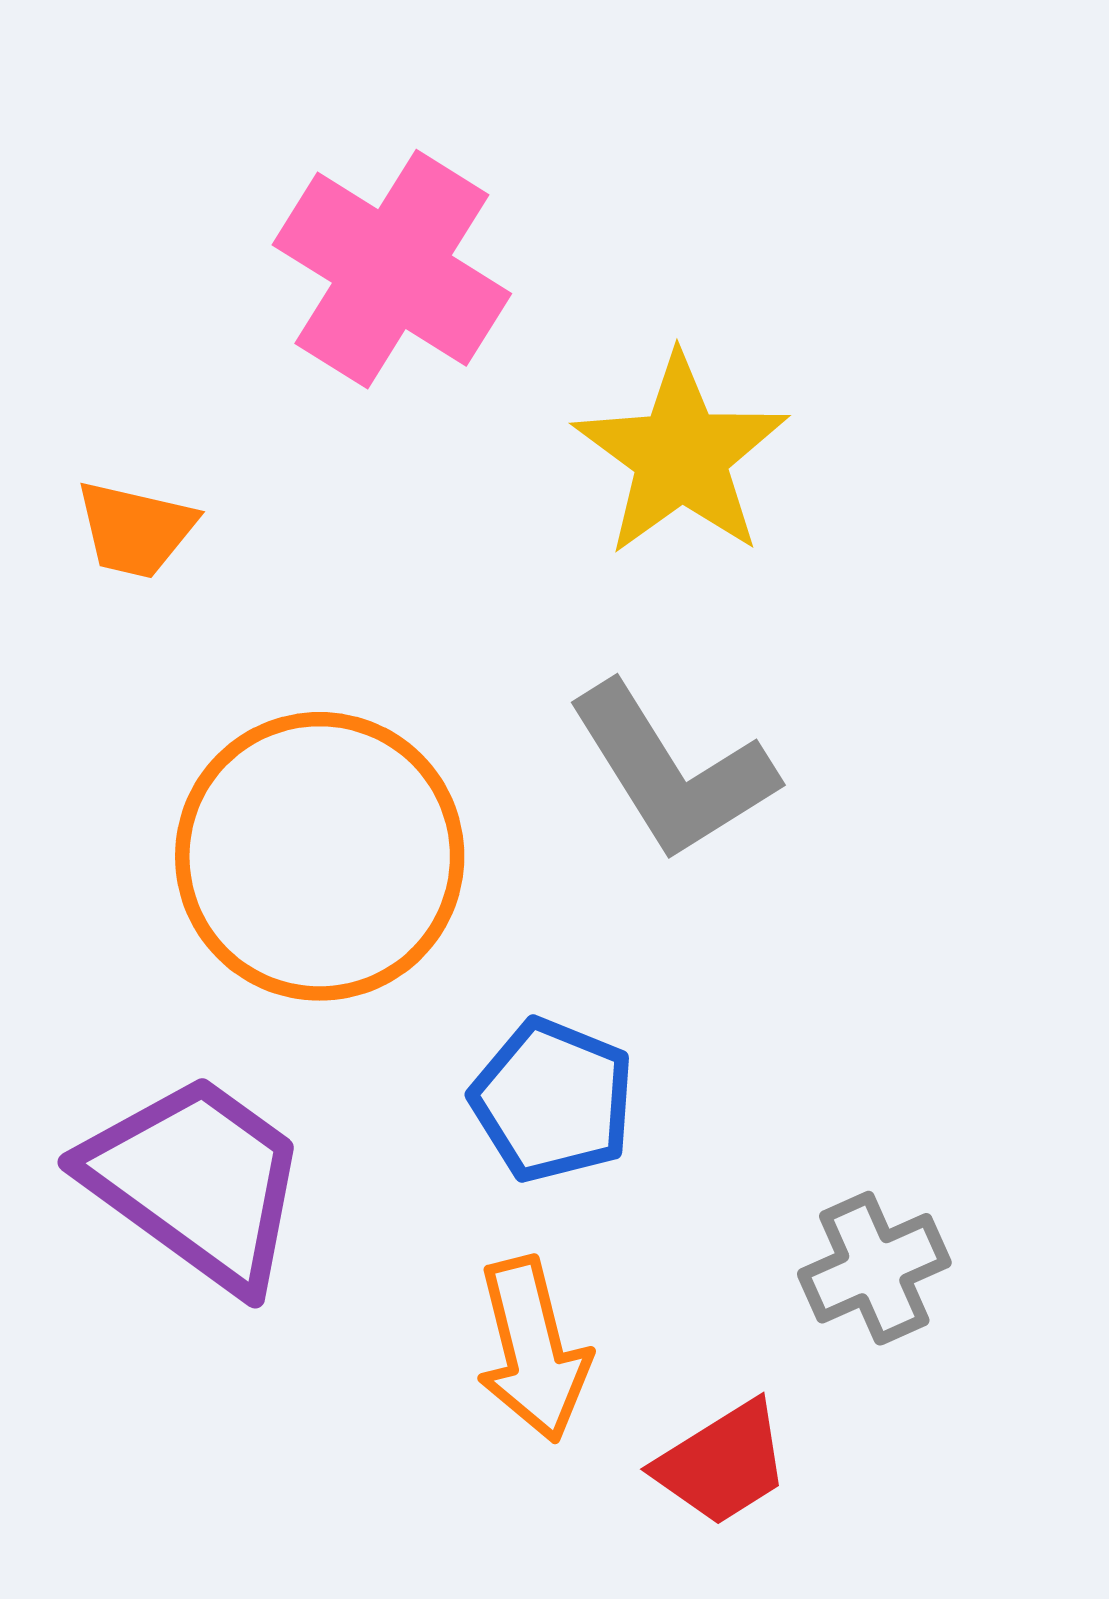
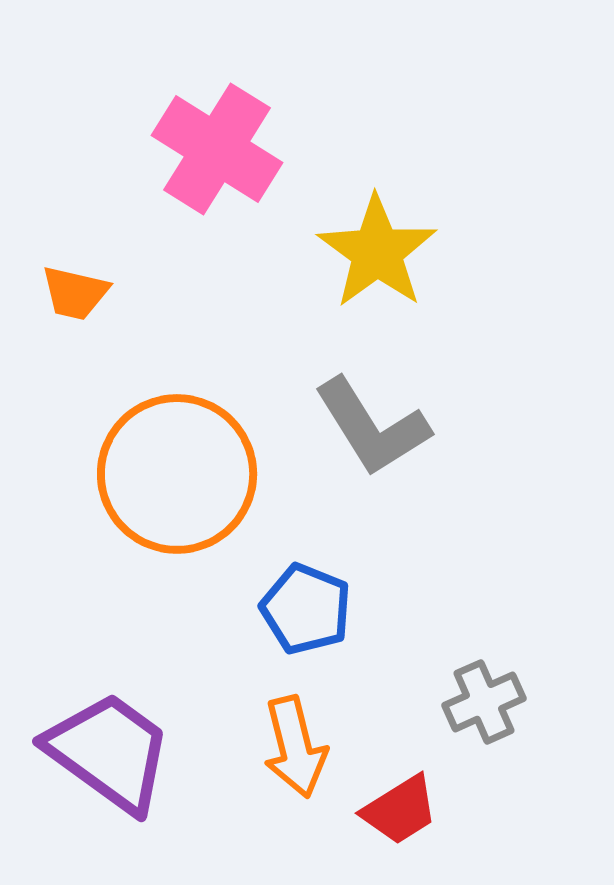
purple trapezoid: (197, 1182) -> (109, 752), moved

